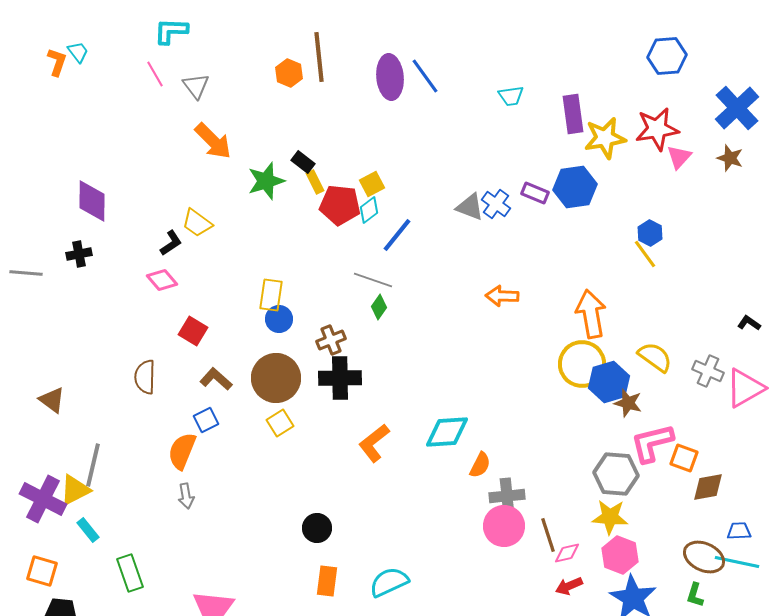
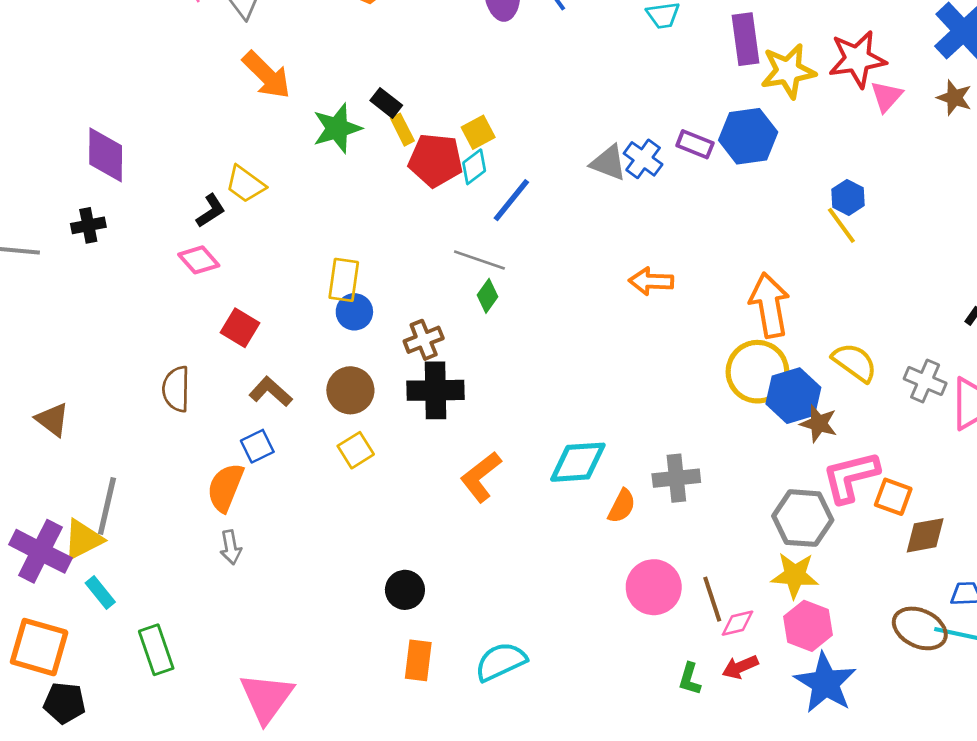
brown circle: (276, 378) -> (350, 390), size x0.7
gray cross: (507, 496) -> (676, 478), moved
orange square: (42, 571) -> (39, 647), size x1.4
green L-shape: (695, 595) -> (690, 679), moved

